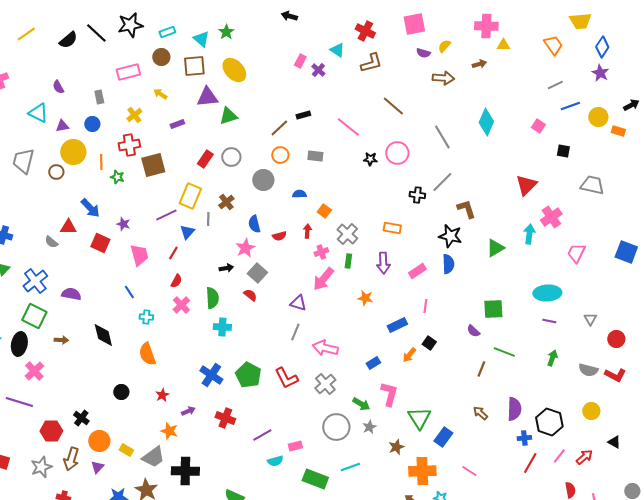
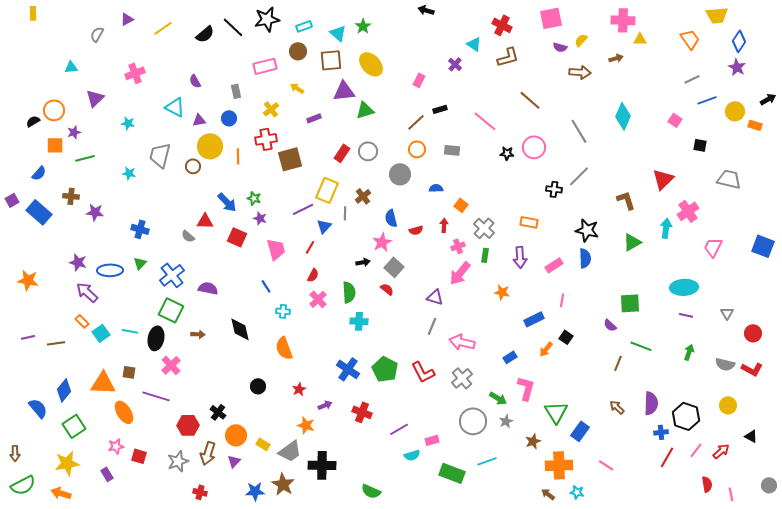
pink rectangle: (300, 61) -> (419, 80), moved
green star: (117, 177) -> (254, 198), moved
brown L-shape: (466, 209) -> (626, 200), moved

